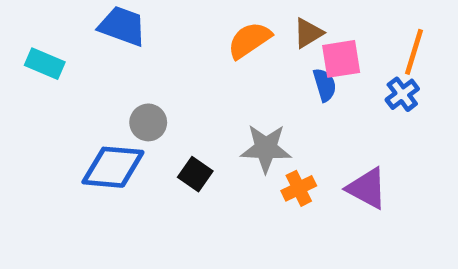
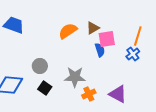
gray circle: (148, 122) -> (40, 66), moved

